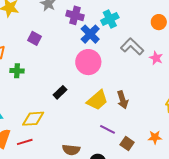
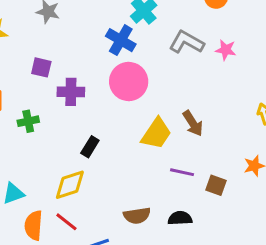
purple cross: (75, 15) -> (71, 92), moved
black rectangle: (60, 92) -> (90, 147), moved
red line: (25, 142) -> (66, 222), turned 70

